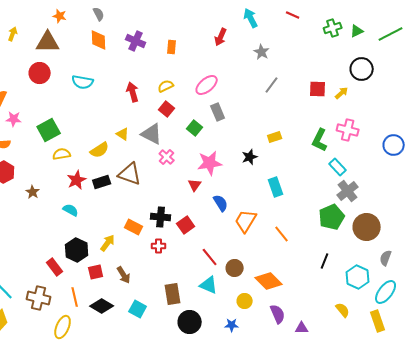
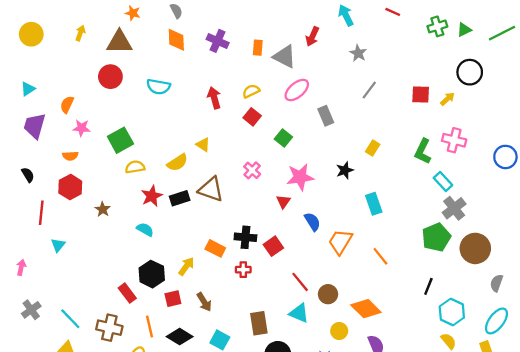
gray rectangle: (218, 112) -> (326, 116), moved
gray triangle: (152, 134) -> (285, 57), moved
yellow rectangle: (275, 137) -> (373, 148), turned -40
cyan hexagon: (358, 277) -> (452, 312), moved

